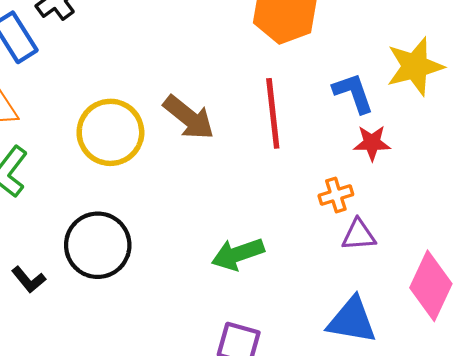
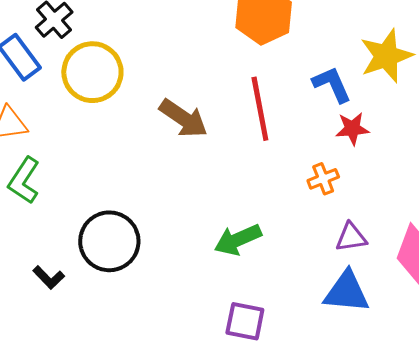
yellow circle: (110, 132) -> (92, 72), moved
purple triangle: (359, 235) -> (351, 237), moved

